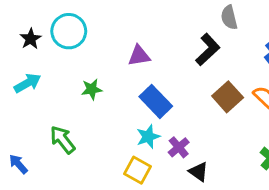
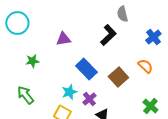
brown square: (228, 97) -> (118, 77), moved
blue rectangle: (156, 101) -> (86, 69), moved
green arrow: (63, 140) -> (25, 95), moved

